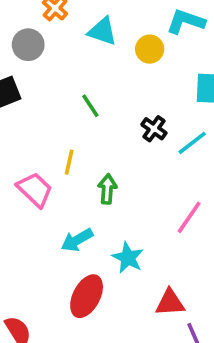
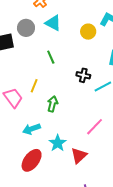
cyan triangle: (102, 31) -> (53, 23), moved
gray circle: (28, 45) -> (26, 28), moved
black cross: (154, 129) -> (83, 75), turned -32
red triangle: (170, 303) -> (79, 156), moved, turned -48

